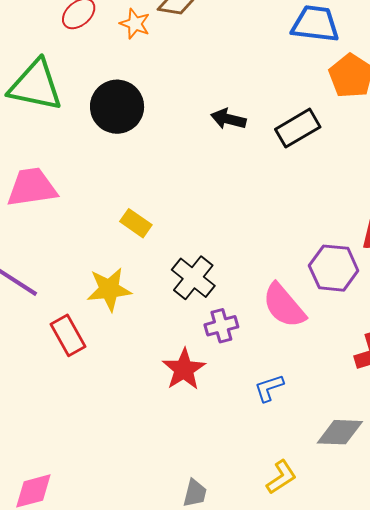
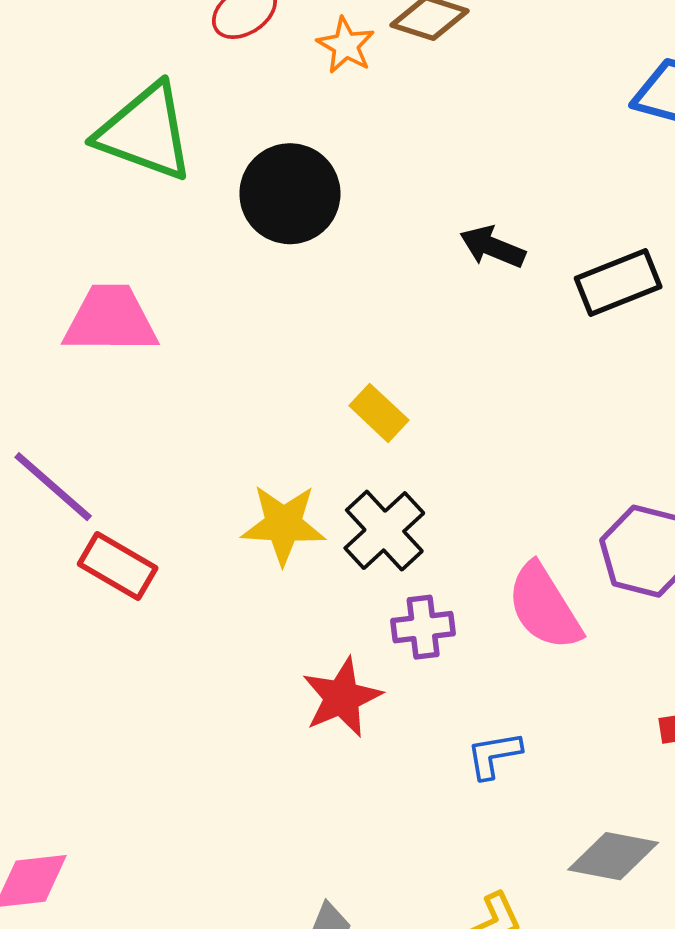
yellow rectangle: (136, 223) -> (379, 413), moved
yellow star: (109, 289) -> (283, 524), moved
red rectangle: (68, 335) -> (118, 566), moved, turned -39

